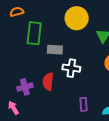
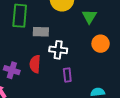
purple cross: (25, 87) -> (12, 70), turned 35
purple rectangle: (83, 104) -> (67, 75), moved

